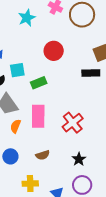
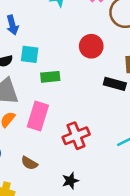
red circle: (54, 51) -> (91, 46), moved
brown semicircle: (43, 155) -> (29, 163), turned 32

